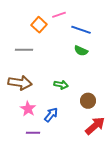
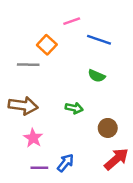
orange square: (39, 25) -> (47, 45), moved
green semicircle: (81, 51) -> (97, 76), moved
blue arrow: (51, 115) -> (65, 163), moved

